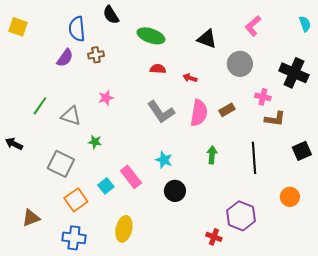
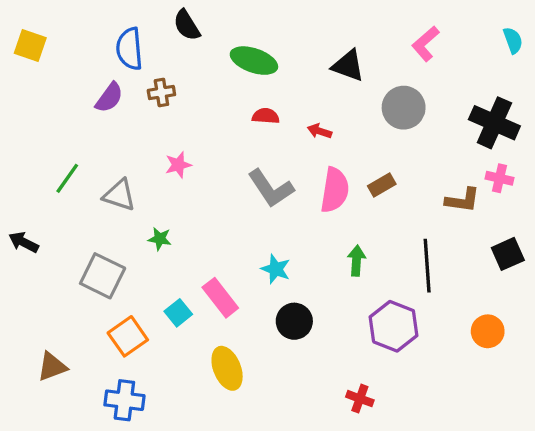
pink cross: (263, 97) -> (499, 178), moved
purple hexagon: (241, 216) -> (394, 326), moved
yellow ellipse: (124, 229) -> (227, 368), moved, turned -35

